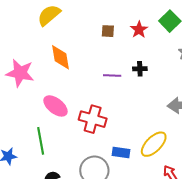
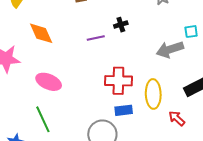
red cross: (93, 119) -> (118, 81), moved
yellow ellipse: (154, 144) -> (153, 94), turned -32

